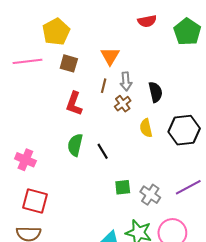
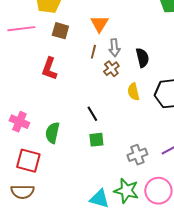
red L-shape: (74, 104) -> (49, 69), moved
green semicircle: (75, 145) -> (52, 133), moved
green square: (123, 187) -> (96, 140), moved
gray cross: (150, 195) -> (137, 155), turned 36

